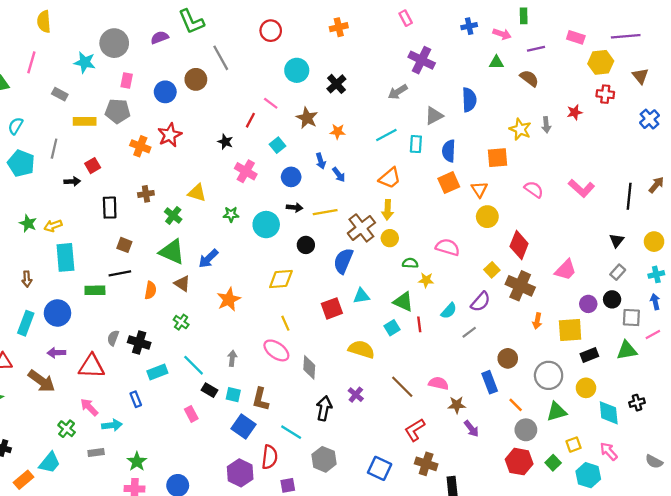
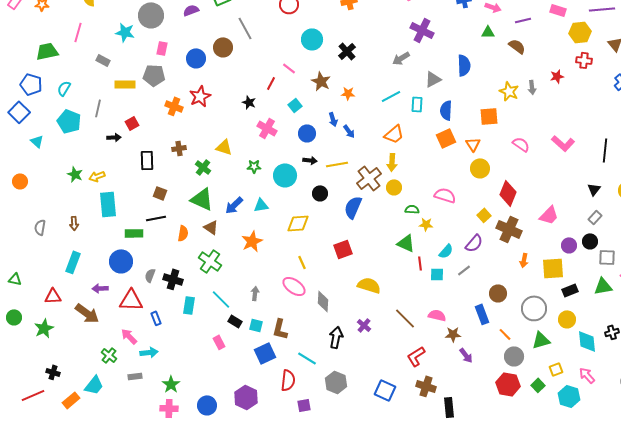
cyan triangle: (361, 296) -> (261, 205), moved
blue circle: (57, 313) -> (121, 261), moved
green cross: (181, 322) -> (210, 261), size x1.6
cyan square: (392, 328) -> (437, 274), moved, turned 32
cyan rectangle: (157, 372) -> (189, 305), turned -60
blue rectangle: (136, 399) -> (156, 318), moved
blue square: (243, 426) -> (265, 353), turned 30
purple hexagon: (240, 473) -> (246, 397), moved

